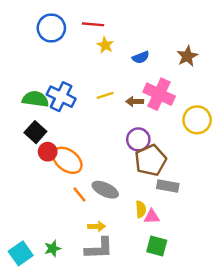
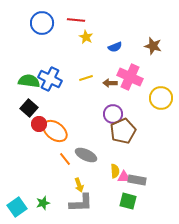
brown star: (187, 56) -> (153, 46), turned -30
gray rectangle: (168, 186) -> (137, 180), moved
yellow arrow: (97, 226) -> (79, 185), turned 72

